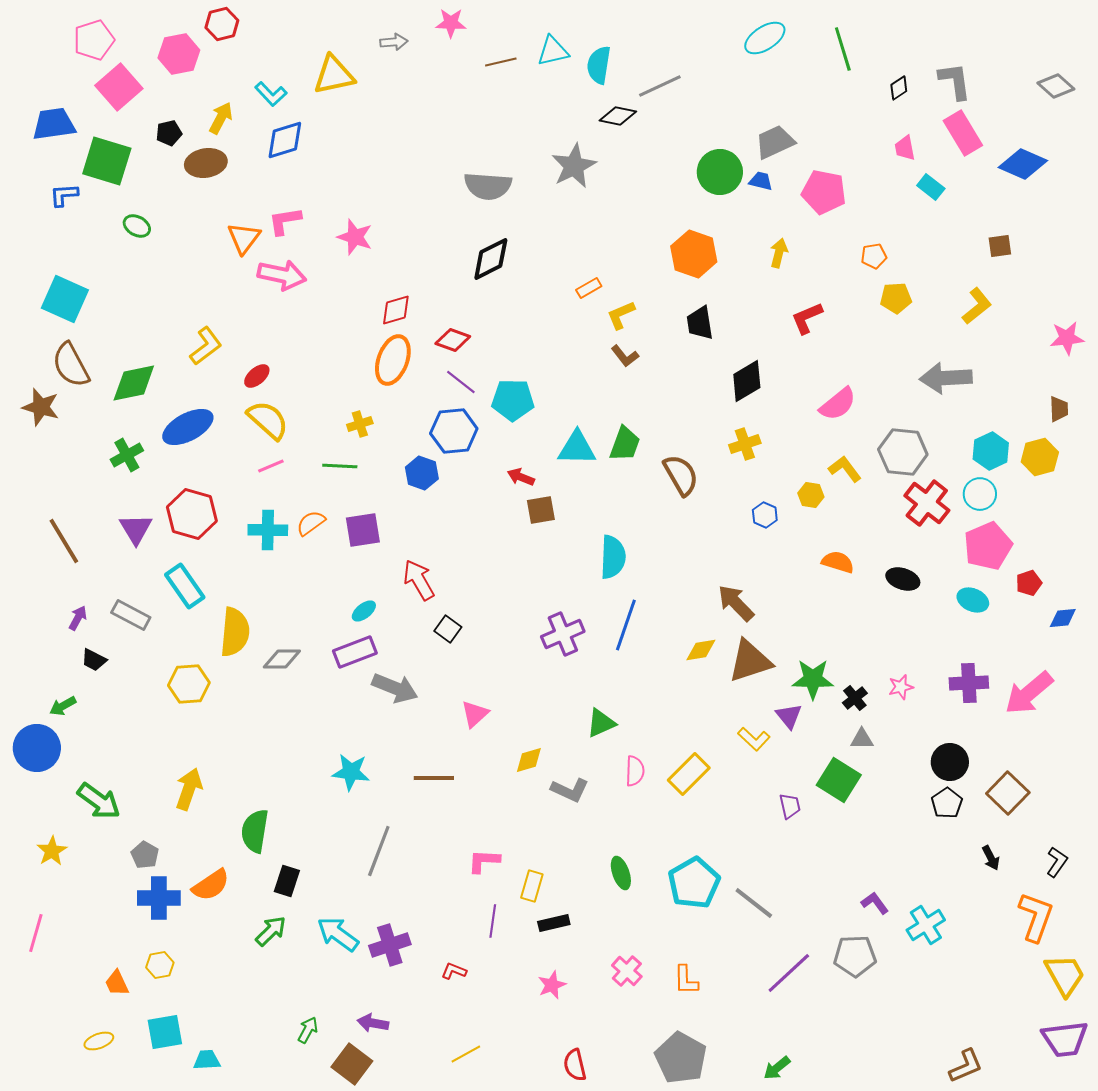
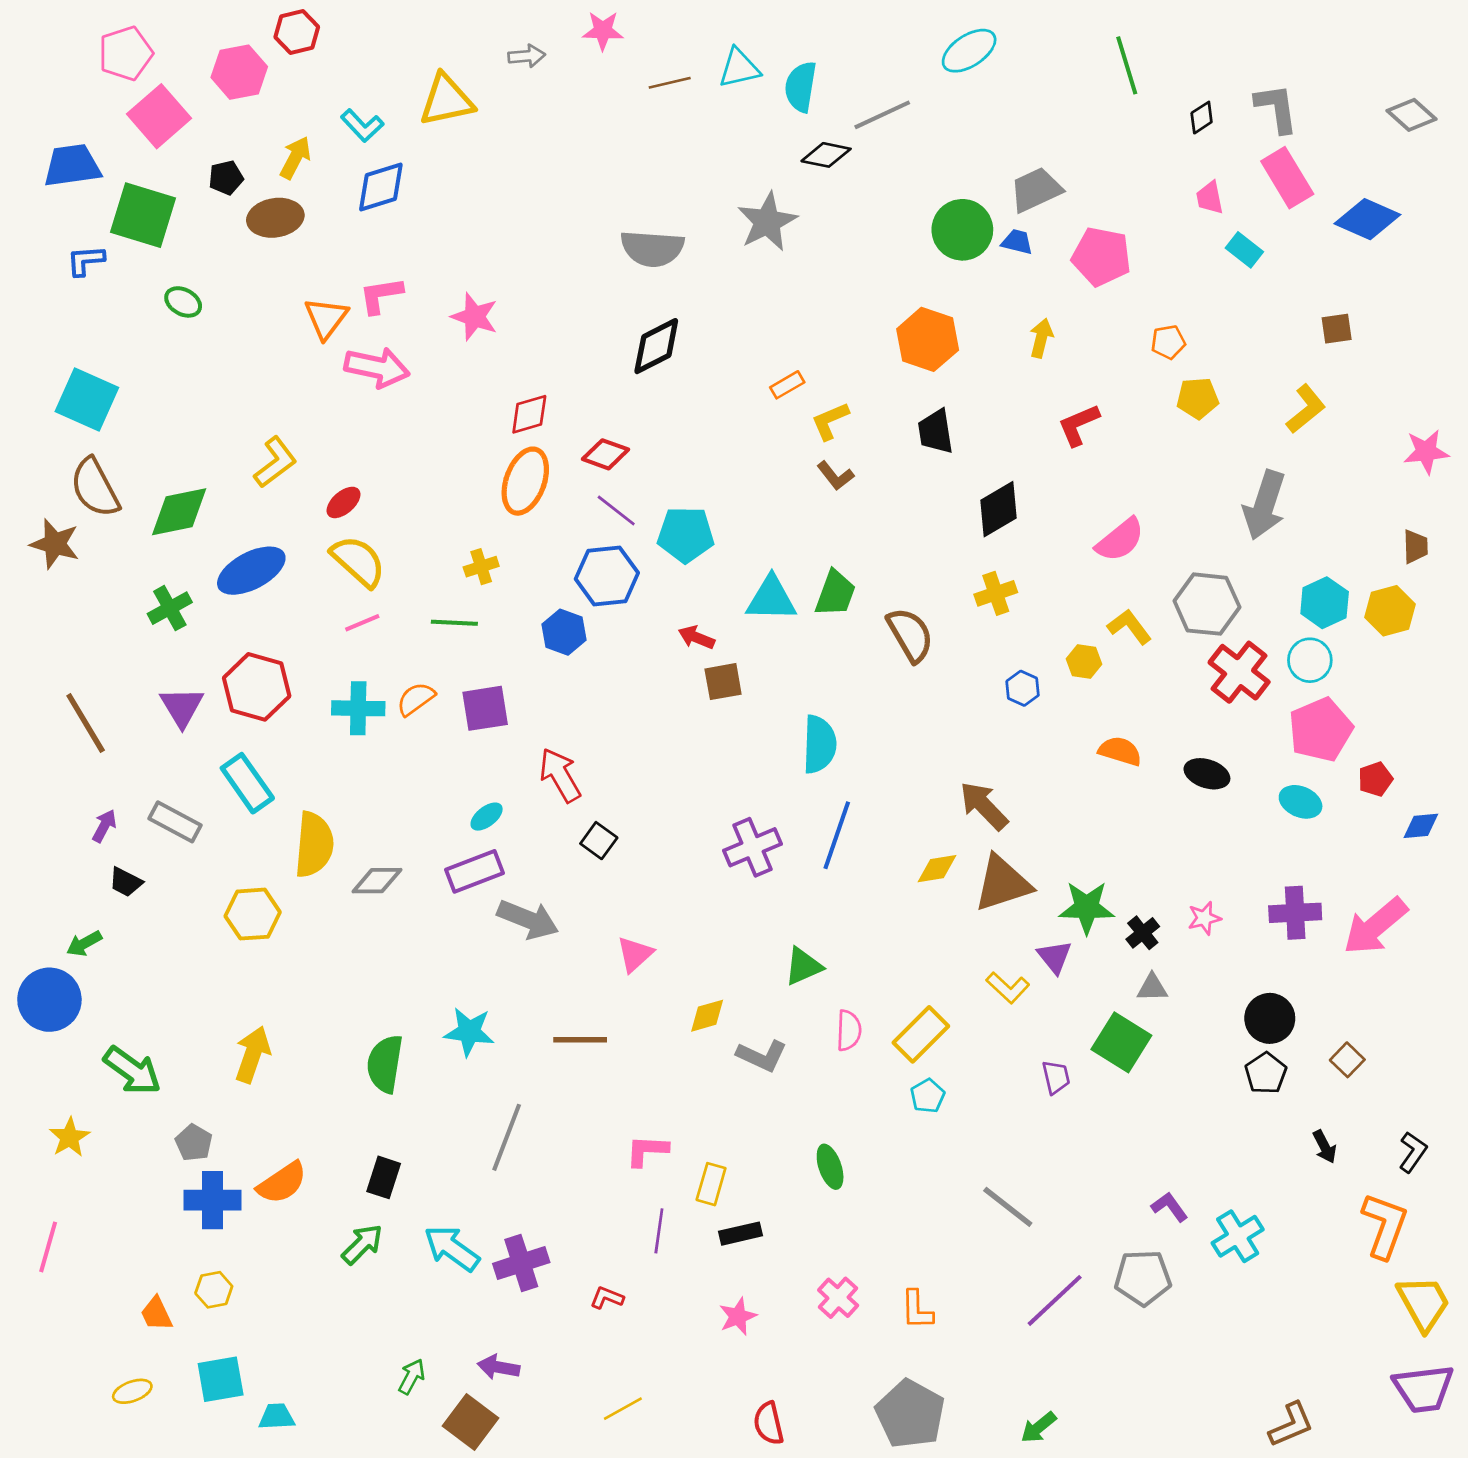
cyan ellipse: (765, 38) -> (969, 51), moved
gray arrow: (946, 378) -> (1264, 505), turned -69
brown square: (1008, 793) -> (1347, 1060), size x0.6
green semicircle: (255, 831) -> (385, 1064), moved
cyan pentagon: (694, 883) -> (928, 1096), moved, size x0.5

